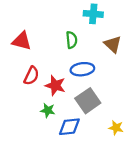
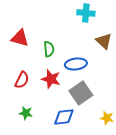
green semicircle: (72, 40) -> (49, 49), moved
red semicircle: (31, 76) -> (22, 80), moved
green star: (48, 110) -> (26, 113), moved

